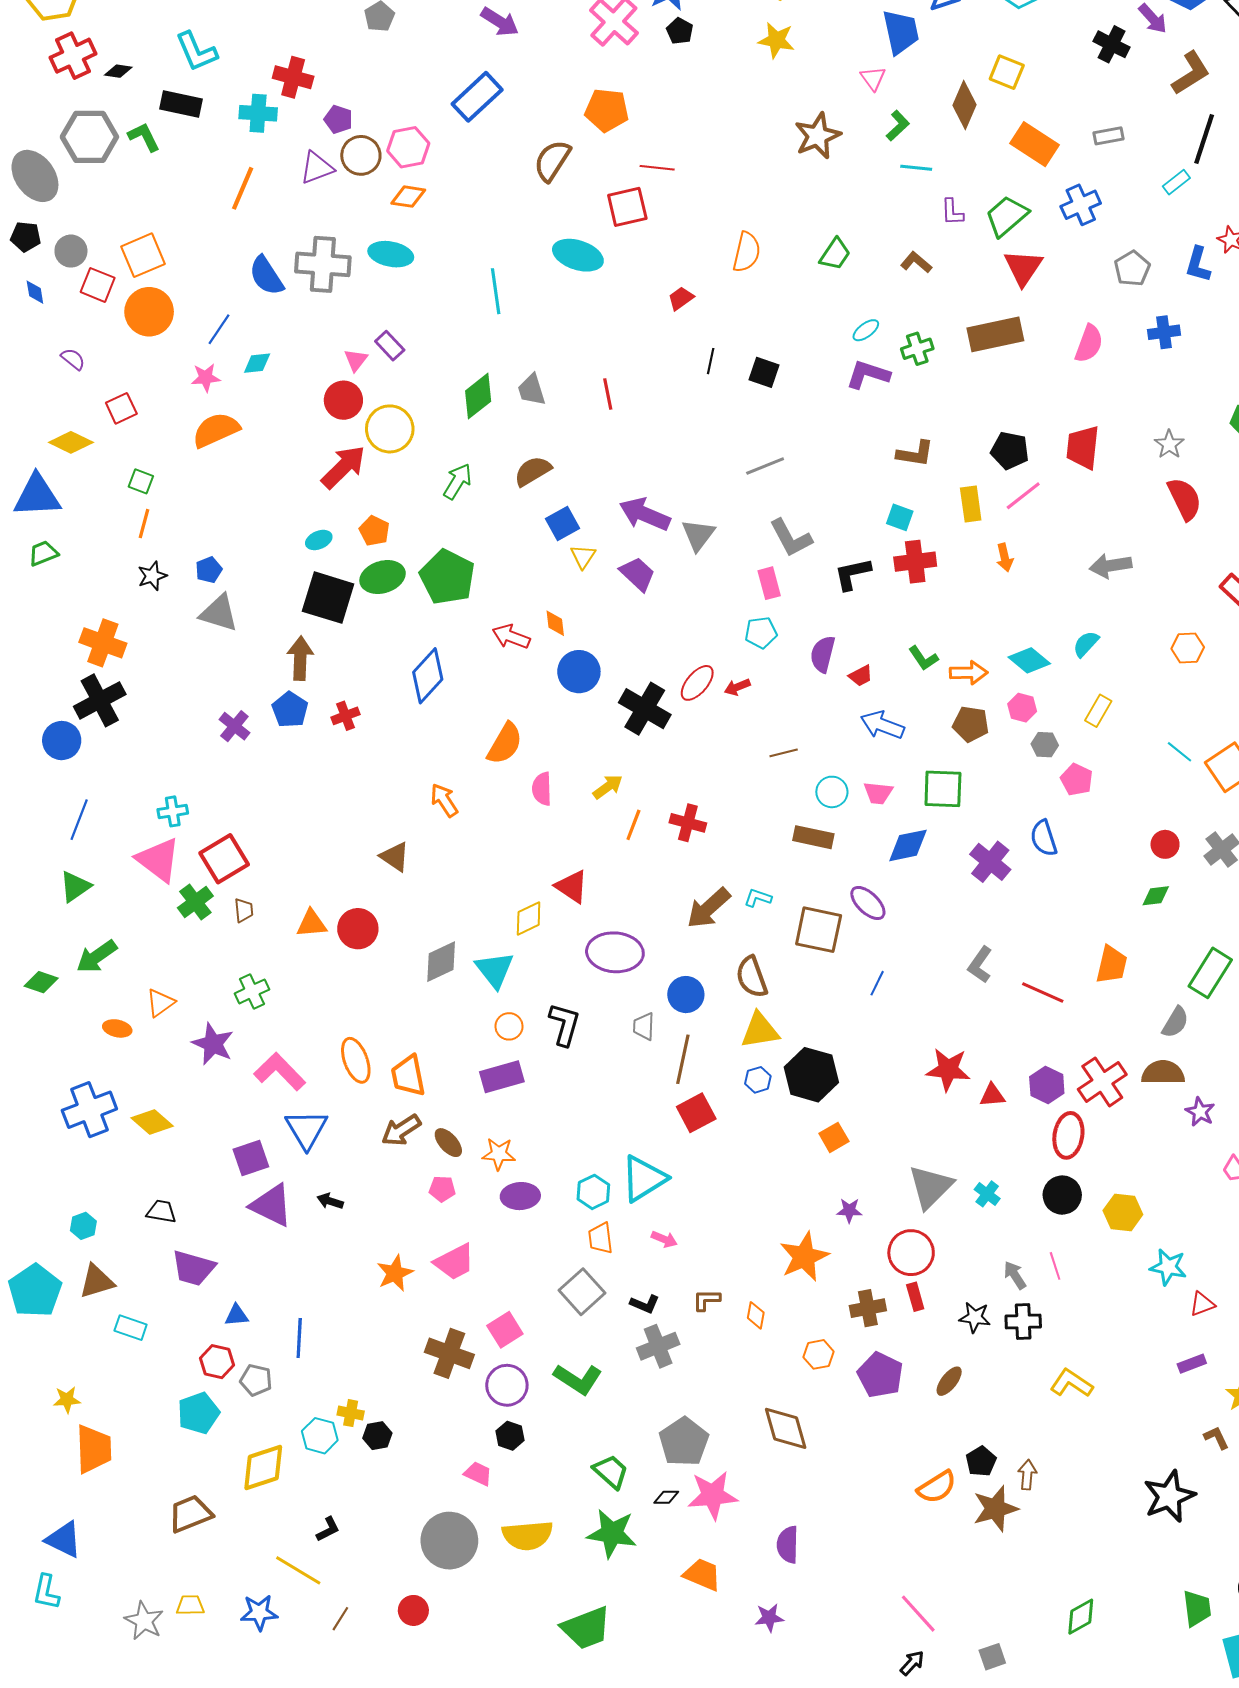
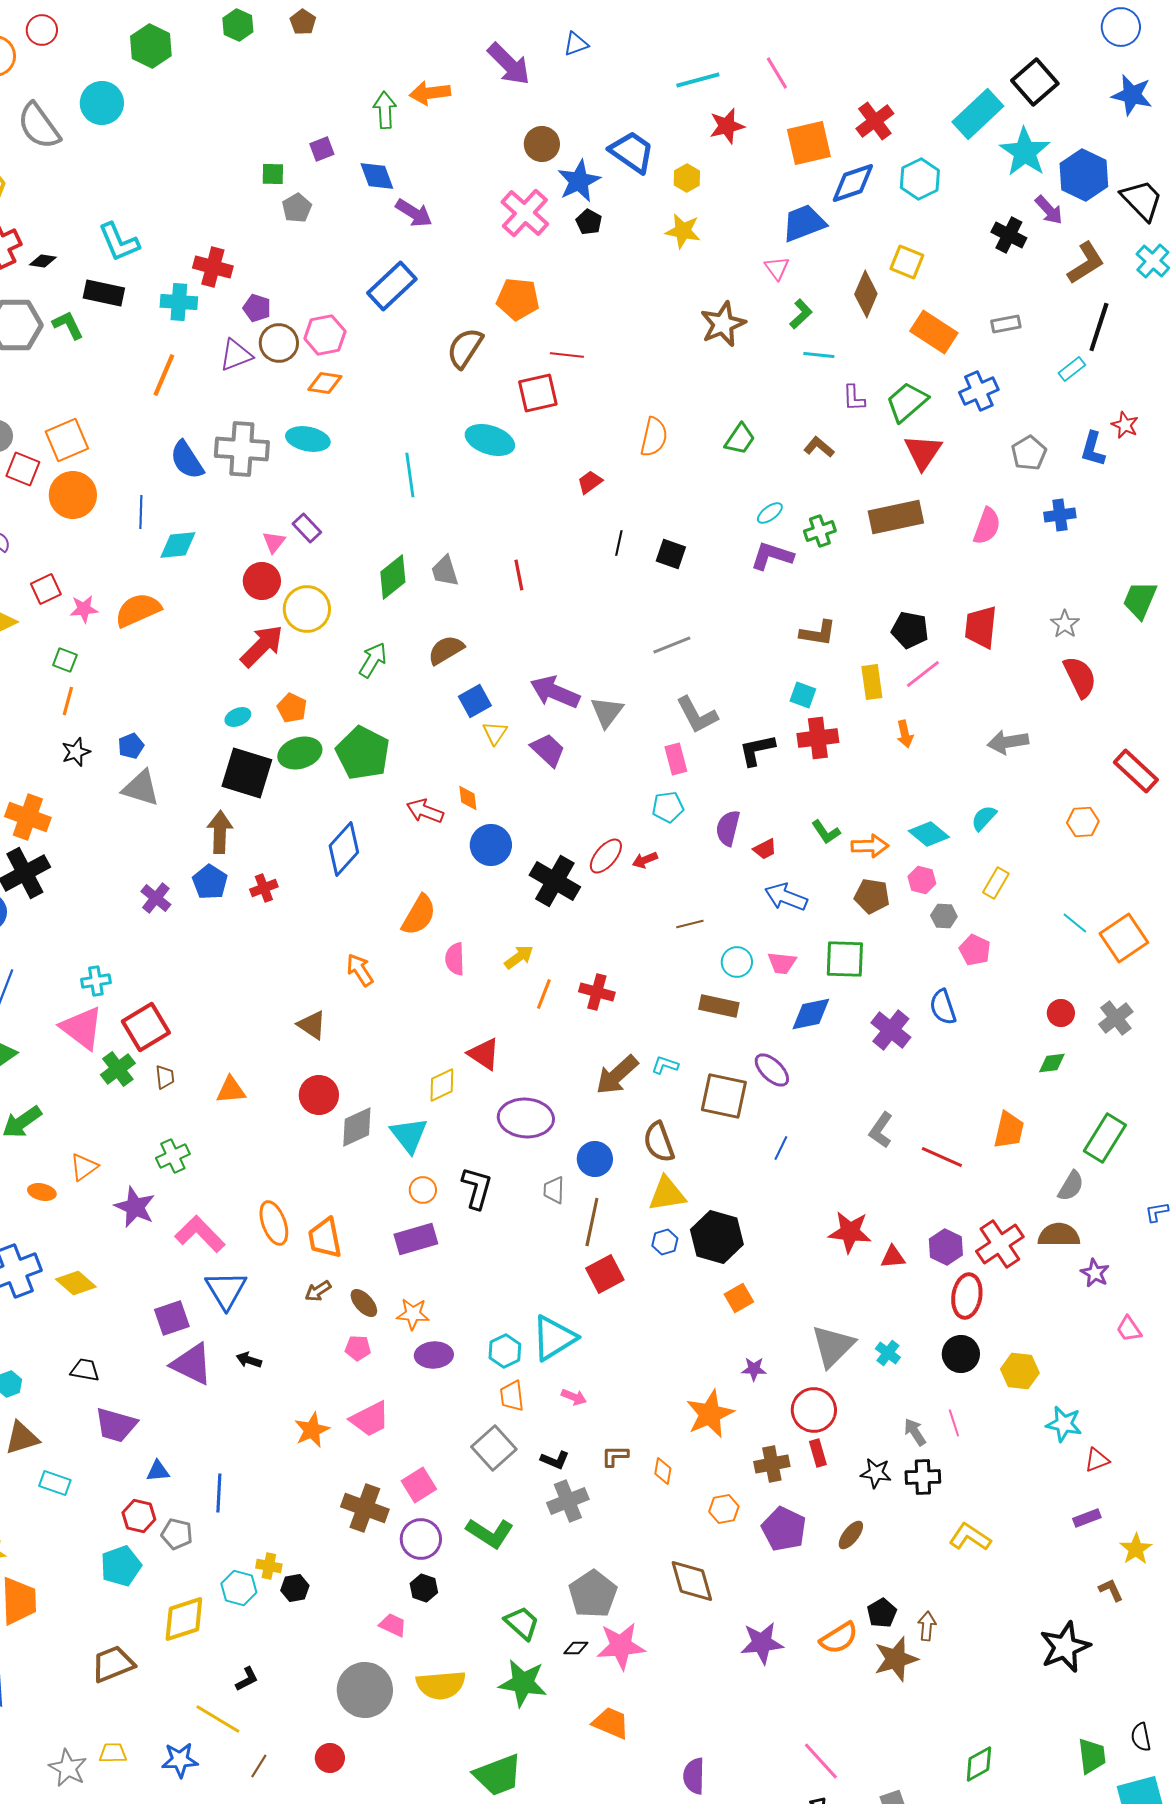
blue trapezoid: (901, 32) -> (804, 223), turned -99
blue line: (219, 329) -> (141, 512), turned -32
cyan diamond: (257, 363) -> (178, 545), size x1.4
pink star: (206, 378) -> (84, 609), moved
red circle: (358, 929) -> (319, 1095), moved
brown arrow: (401, 1130) -> (318, 1291), size x0.7
purple semicircle: (788, 1545) -> (694, 1776), moved
purple star: (769, 1618) -> (762, 1643), moved, size x1.5

